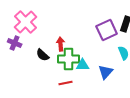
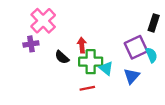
purple square: (107, 30) -> (136, 47), moved
purple cross: (15, 43) -> (31, 44), turned -32
cyan triangle: (83, 65) -> (106, 68), turned 40

